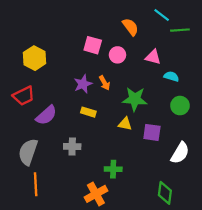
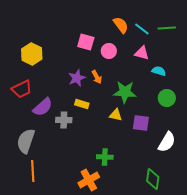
cyan line: (162, 15) -> (142, 29), moved
gray cross: (72, 146) -> (64, 120), moved

